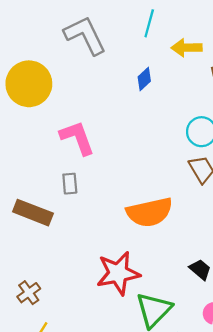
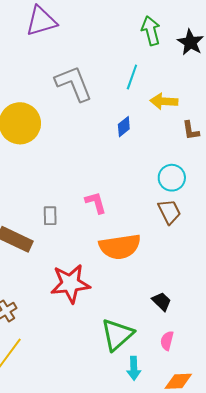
pink L-shape: (77, 138) -> (96, 203), moved, size x0.7
red star: (118, 273) -> (70, 284), moved

